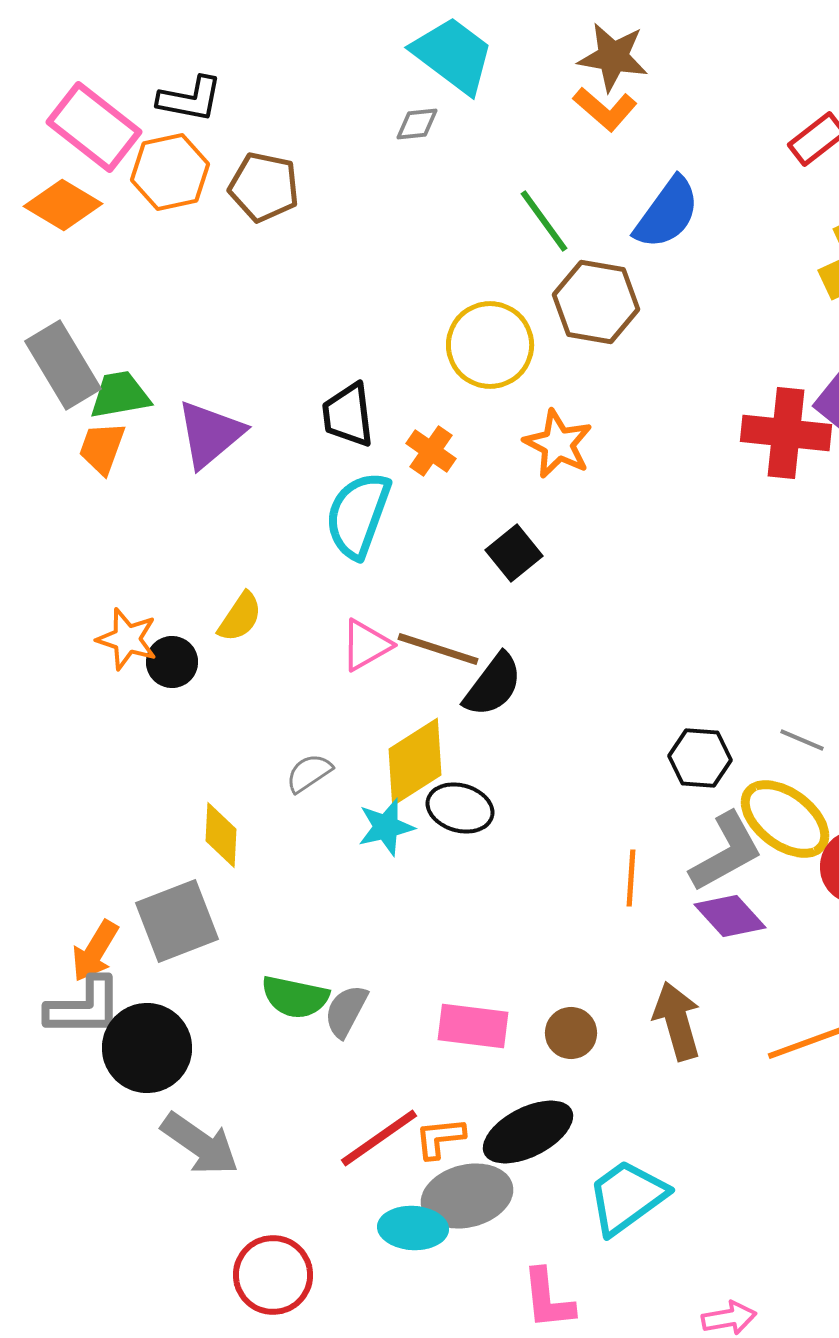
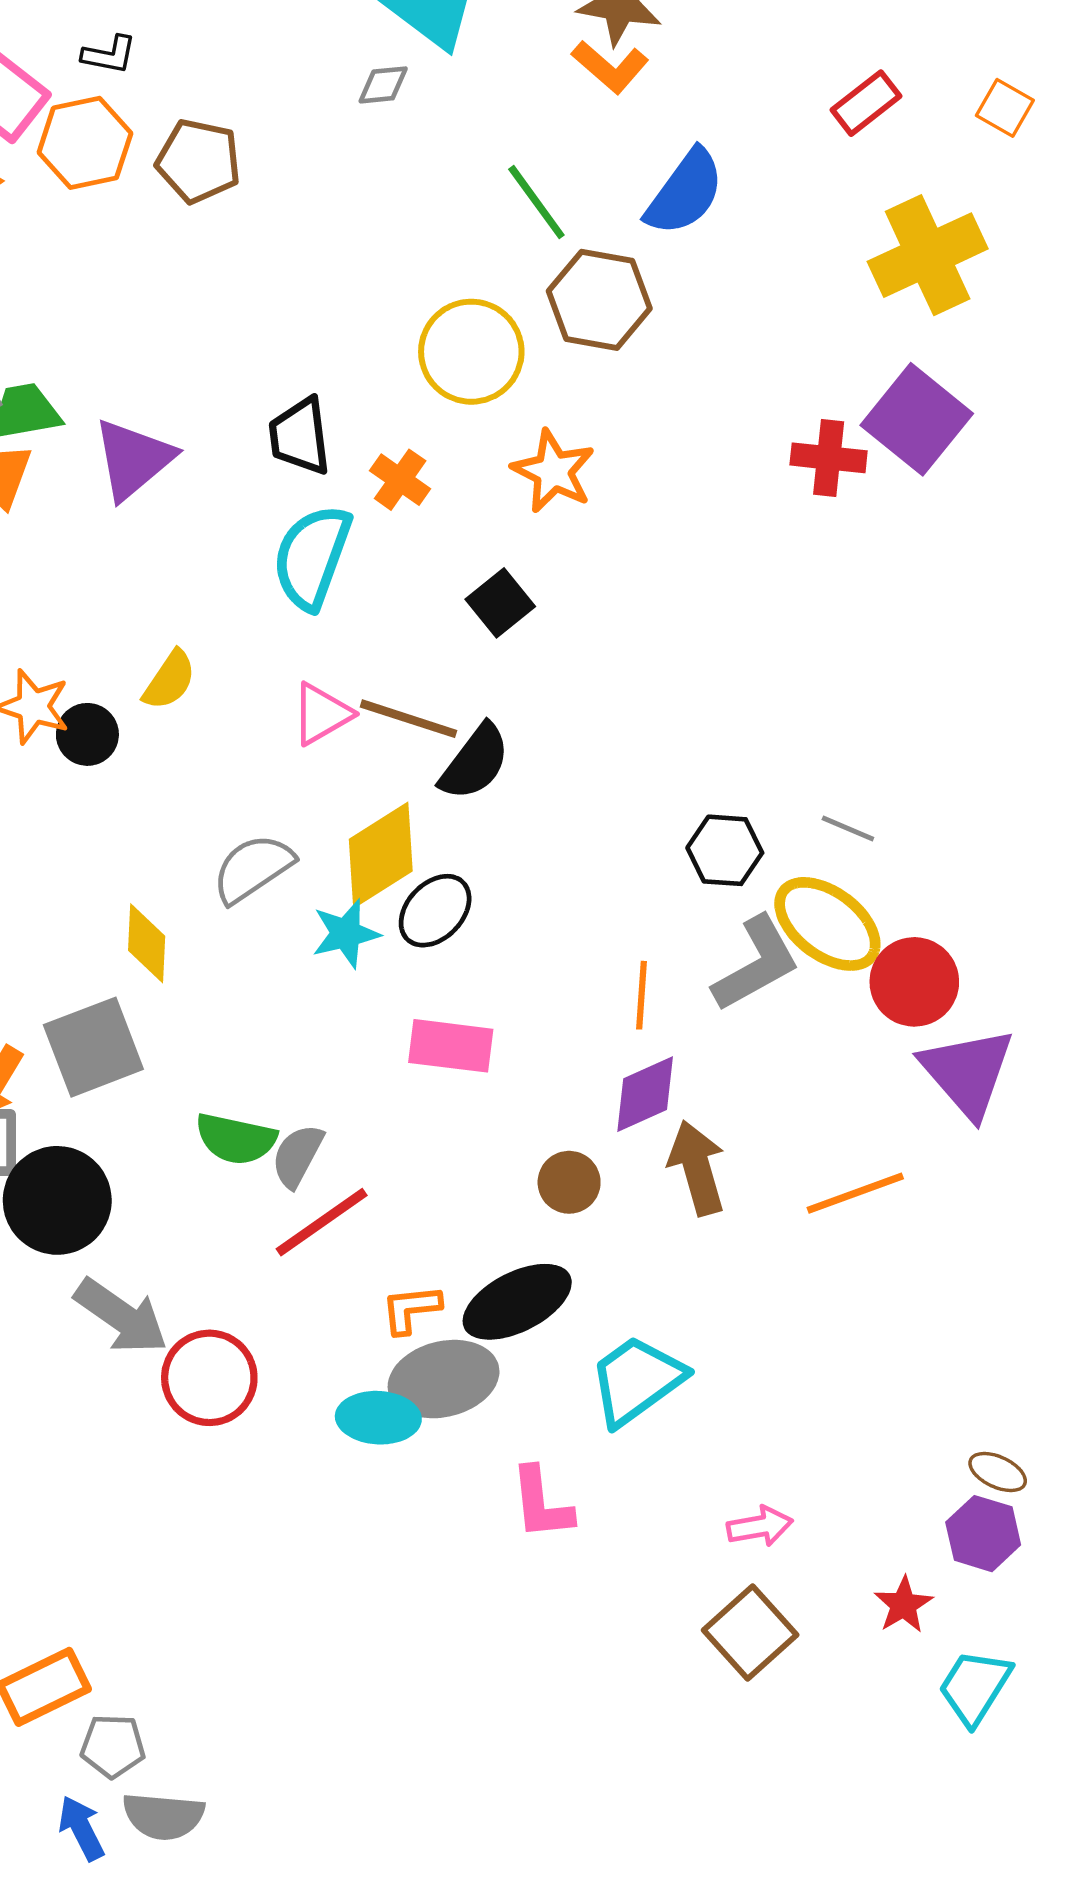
black L-shape: (190, 99) -> (109, 55), size x0.7
red cross: (786, 433) -> (829, 458), size x0.7
gray semicircle: (309, 773) -> (253, 868), size x1.5
black ellipse: (460, 808) -> (435, 911), turned -62
purple diamond: (730, 916) -> (645, 1094), moved, turned -72
pink rectangle: (473, 1026) -> (451, 1046), moved
red line: (379, 1138) -> (322, 1222), moved
red circle: (273, 1275) -> (209, 1378), moved

